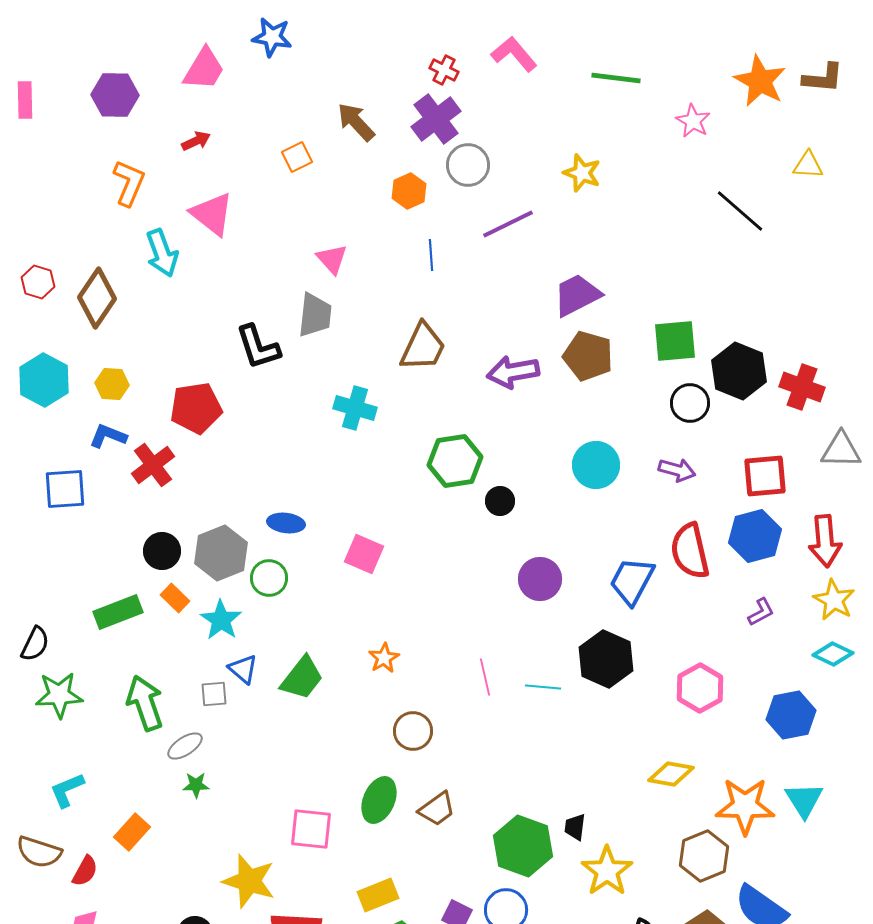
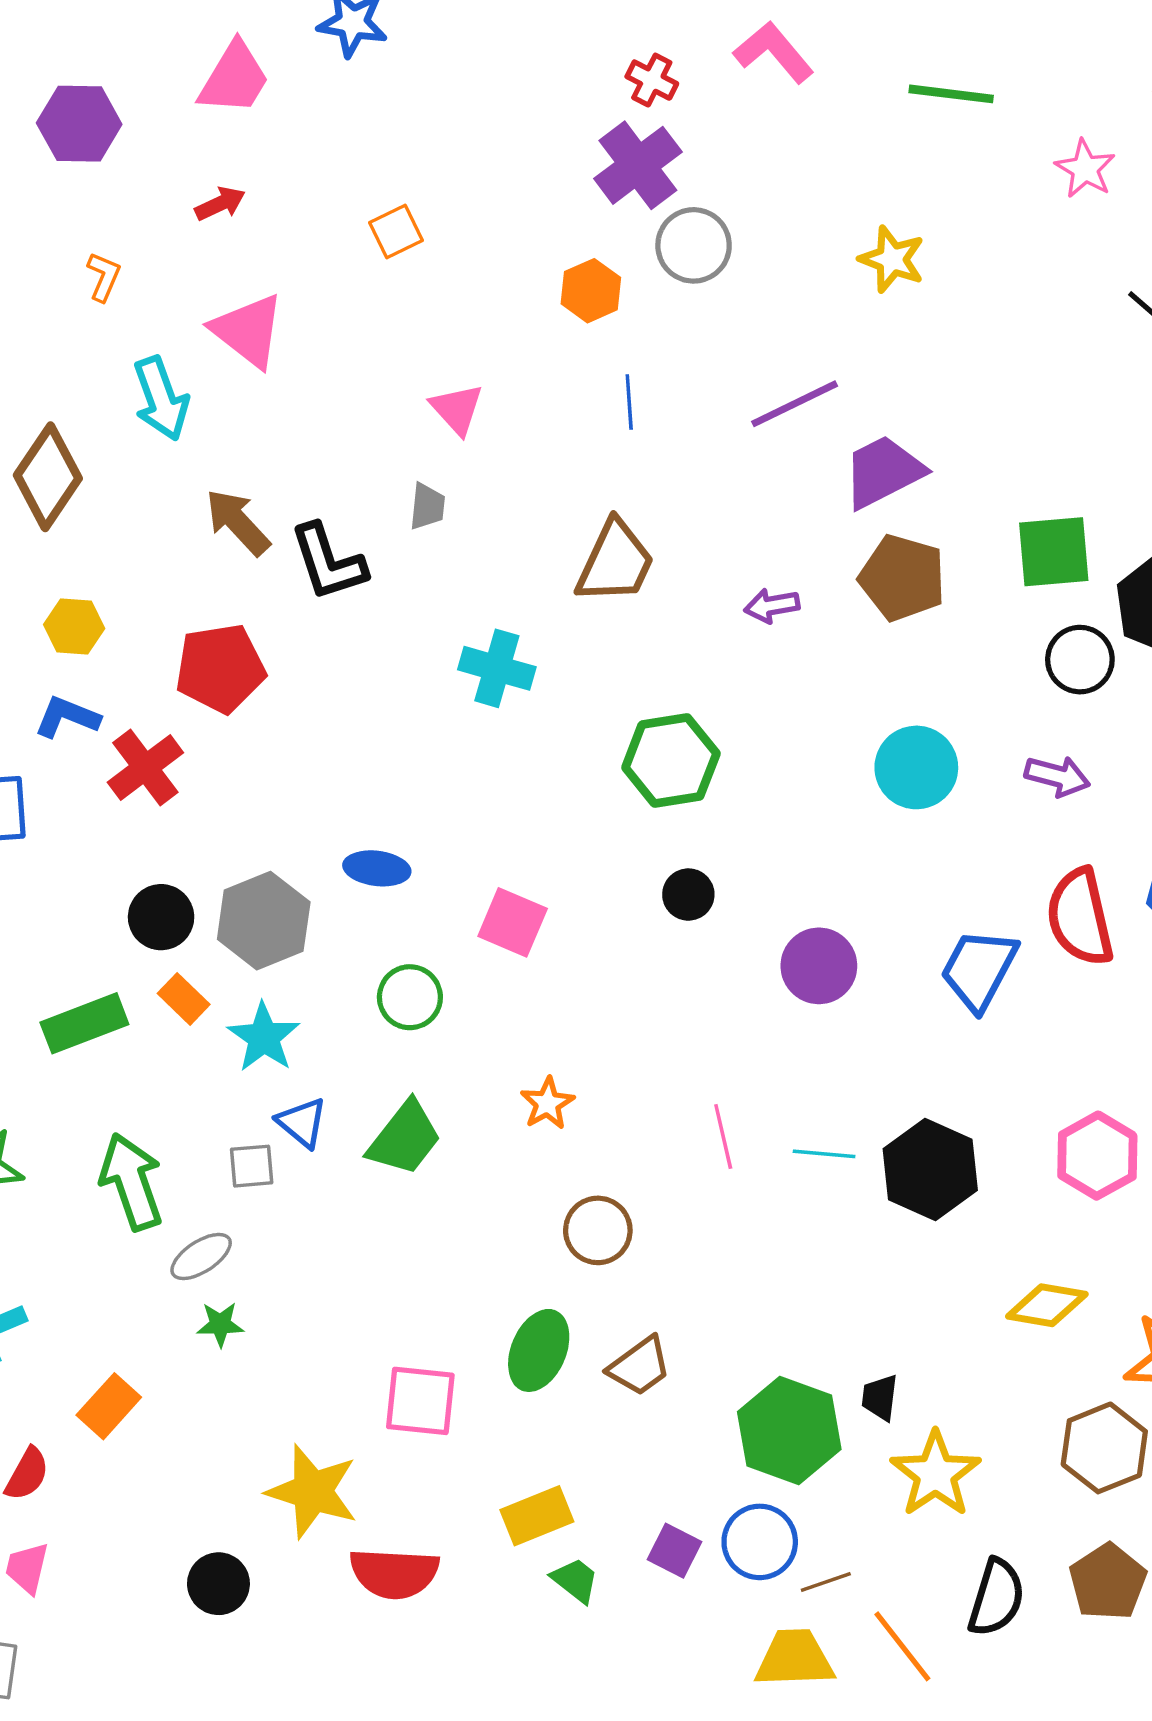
brown arrow: (356, 122) -> (238, 522), moved
orange L-shape: (129, 183) -> (104, 277), size x0.6
purple line: (508, 224) -> (795, 404), moved
gray trapezoid: (315, 315) -> (427, 506), size x0.6
purple arrow: (513, 372) -> (772, 606), size x0.6
black circle: (500, 501) -> (688, 895), moved
green circle: (269, 578) -> (410, 997), moved
black hexagon: (606, 659) -> (930, 1169), moved

